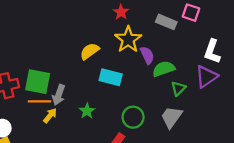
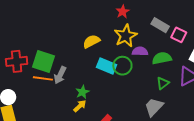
pink square: (191, 13) -> (179, 35), moved
purple semicircle: (147, 55) -> (140, 51), turned -70
green semicircle: (164, 69) -> (162, 58), moved
yellow arrow: (50, 116) -> (80, 106), moved
green circle: (133, 117) -> (122, 66), moved

